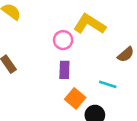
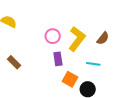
yellow L-shape: (90, 24) -> (77, 39), moved, turned 105

